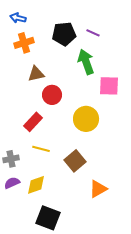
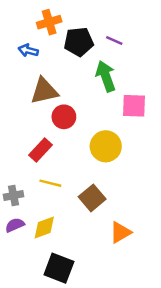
blue arrow: (18, 18) -> (28, 50), moved
orange cross: (24, 43) -> (49, 22), moved
brown triangle: (36, 74) -> (44, 91), size x1.4

